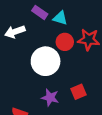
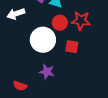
red square: (78, 92) -> (72, 47), moved, turned 32

